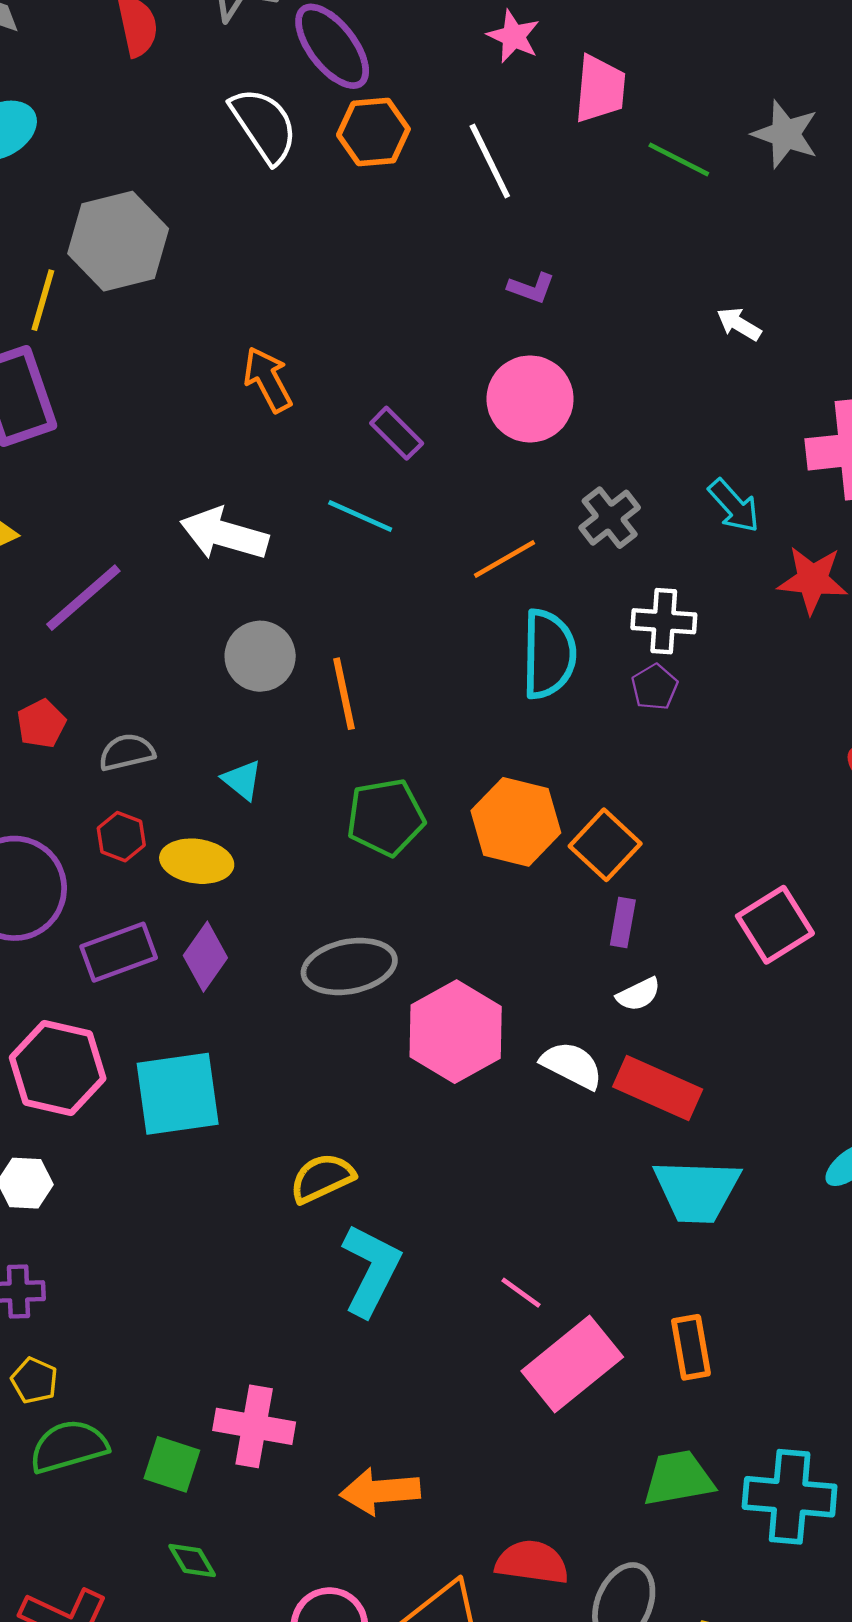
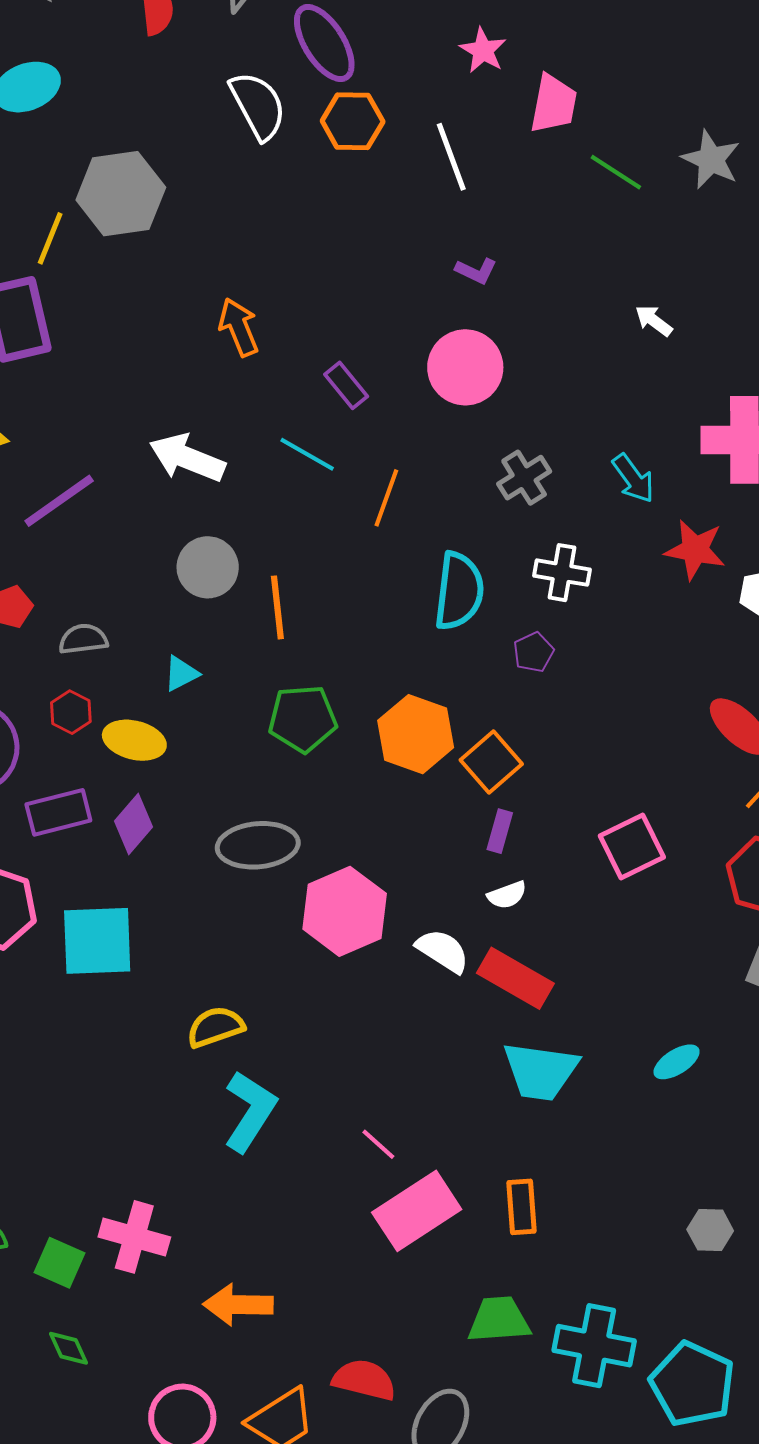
orange line: (504, 559) -> (386, 498), moved, turned -46
purple pentagon: (655, 687) -> (534, 652), moved
cyan triangle: (242, 780) -> (181, 674), turned 48

